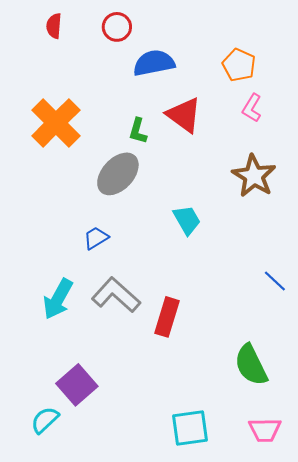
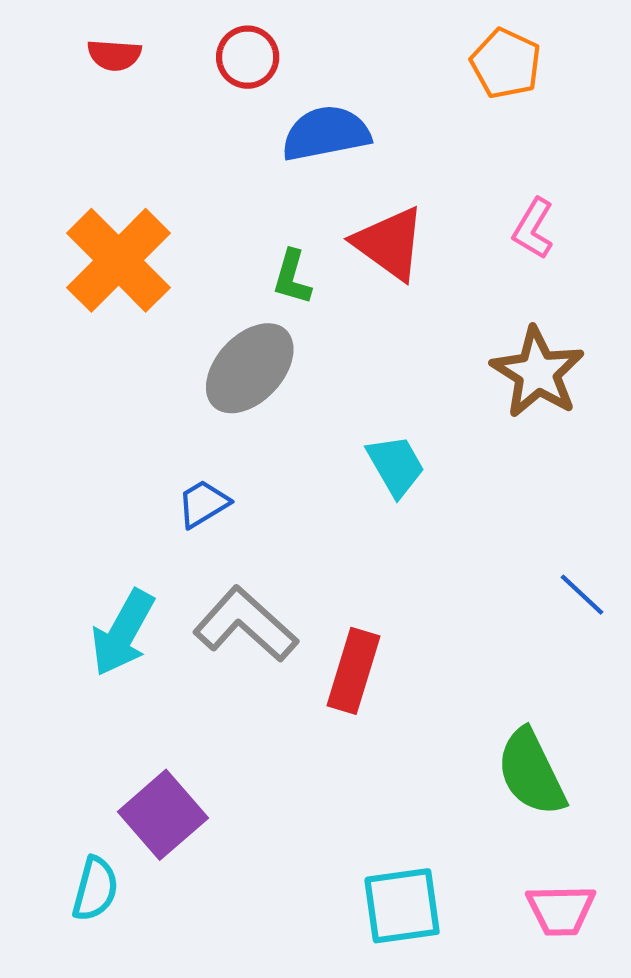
red semicircle: (54, 26) -> (114, 55), turned -90
orange pentagon: (239, 65) -> (506, 63), moved
cyan semicircle: (45, 420) -> (95, 889), turned 148

